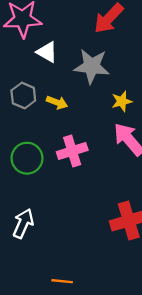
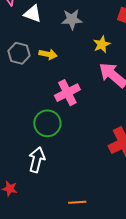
gray star: (92, 66) -> (72, 19), size x0.7
green circle: (27, 158) -> (47, 123), moved

